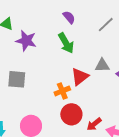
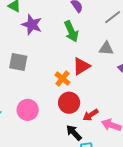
gray triangle: (102, 65) -> (106, 48), moved
orange cross: (62, 91) -> (62, 79), turned -35

